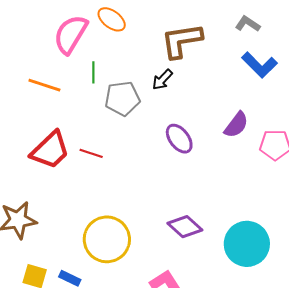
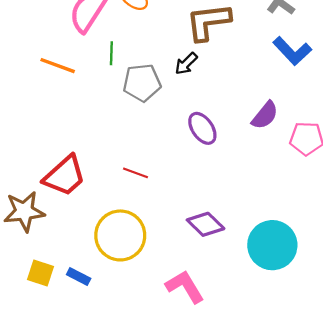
red trapezoid: (50, 150) -> (65, 176), moved
red line: (91, 153) -> (136, 173), moved

